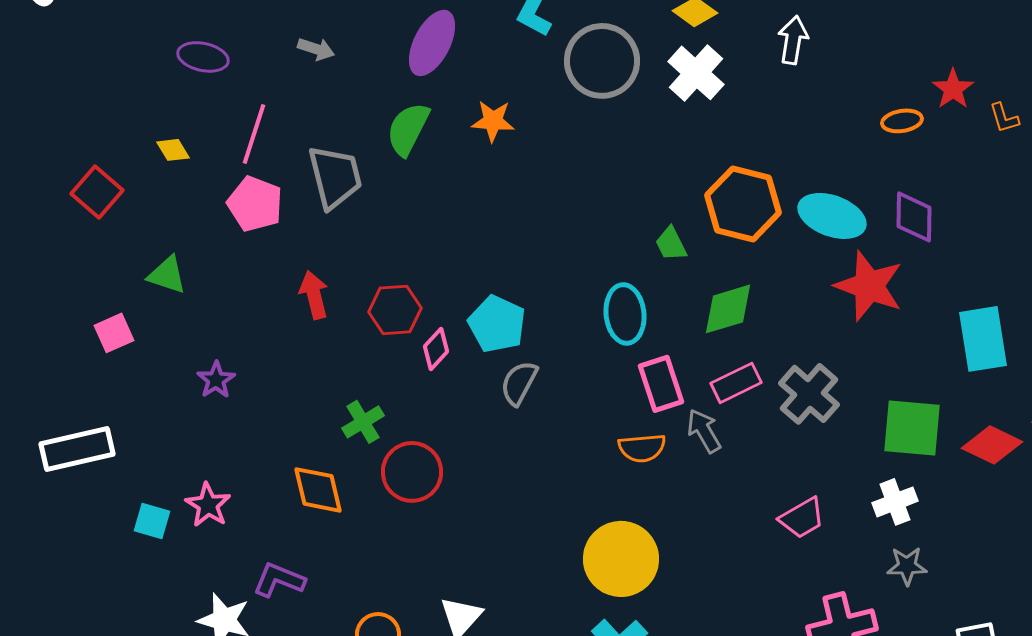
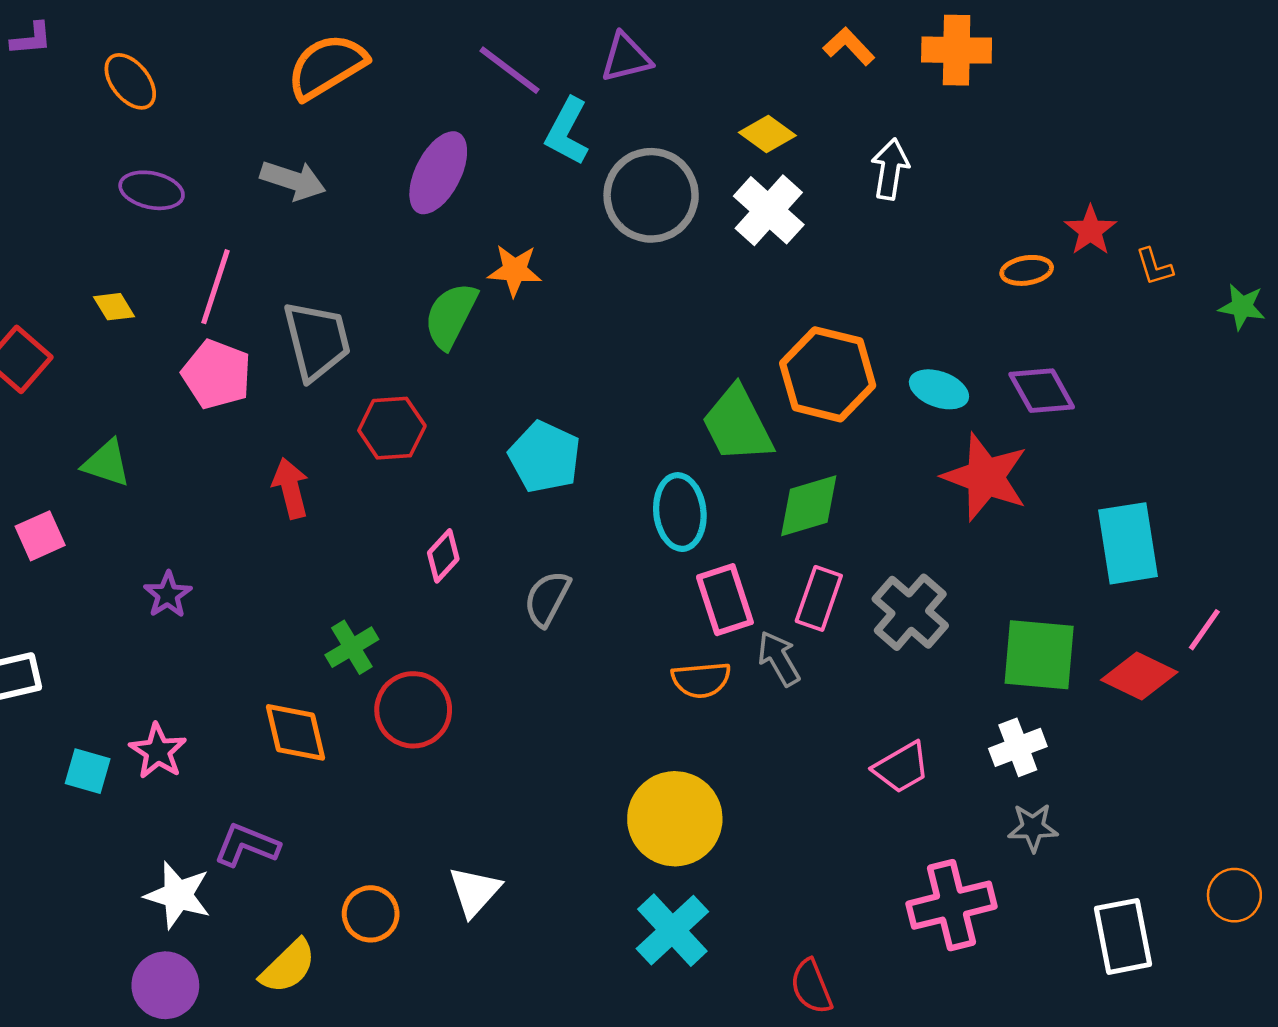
gray arrow: (316, 49) -> (293, 180), size x1.4
green semicircle: (408, 129) -> (451, 315), moved
cyan ellipse: (832, 216) -> (939, 389), size x0.7
purple diamond: (914, 217) -> (1042, 391), turned -30
green trapezoid: (671, 244) -> (737, 424), size x1.8
red hexagon: (395, 310) -> (392, 428), moved
cyan pentagon: (497, 324) -> (545, 457), moved
pink rectangle: (736, 383) -> (819, 598), turned -45

